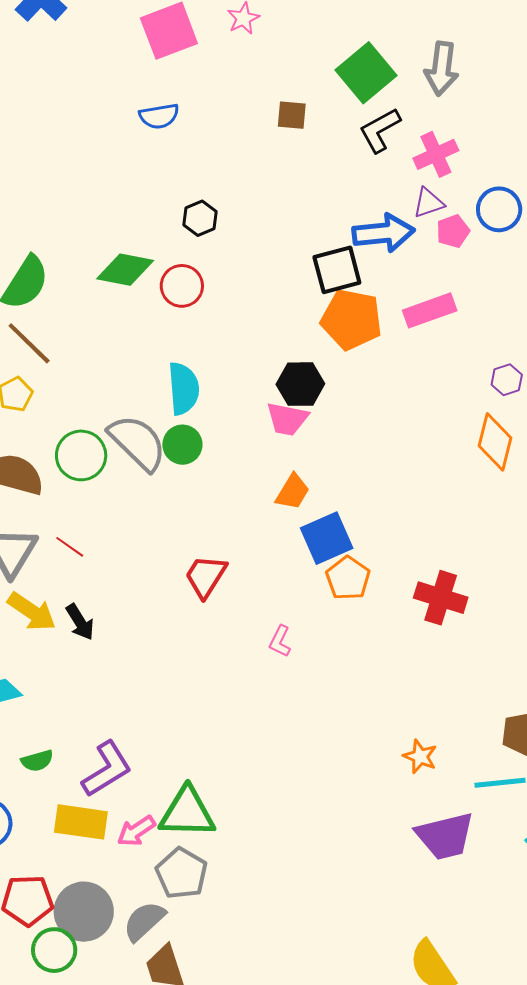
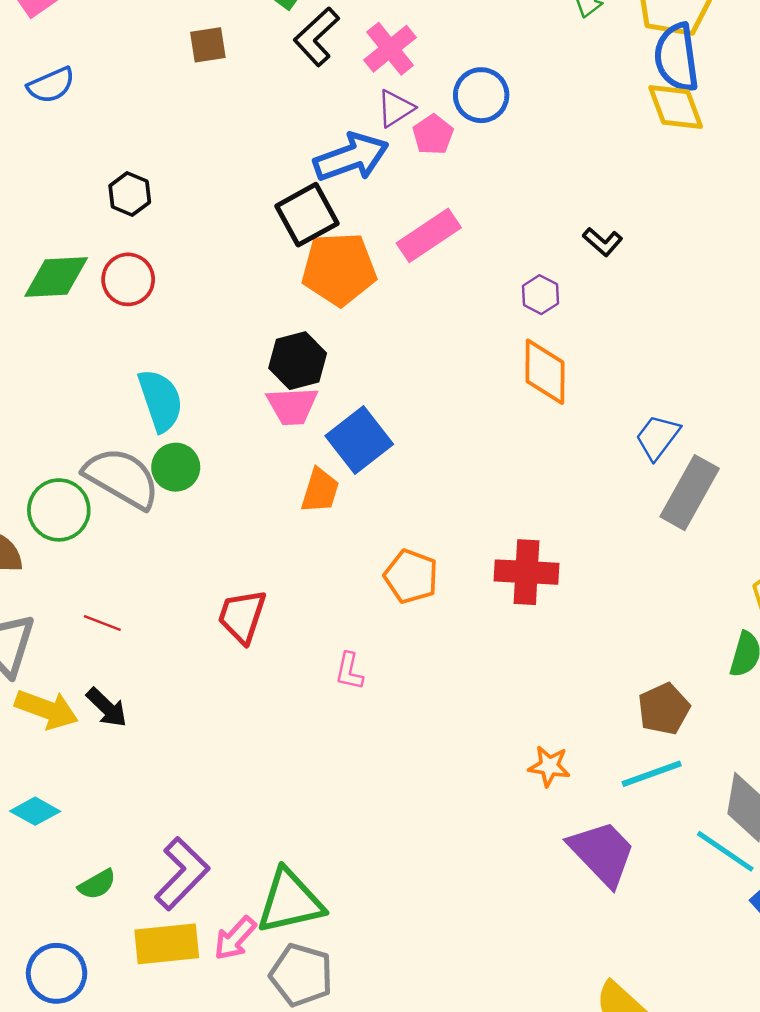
blue square: (327, 538) -> (359, 440), moved
red line: (70, 547) -> (102, 623), moved
purple trapezoid: (445, 836) -> (602, 853), turned -106

